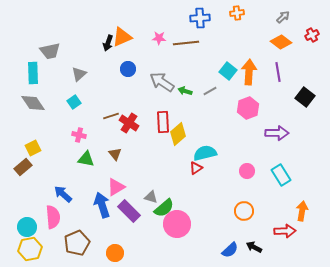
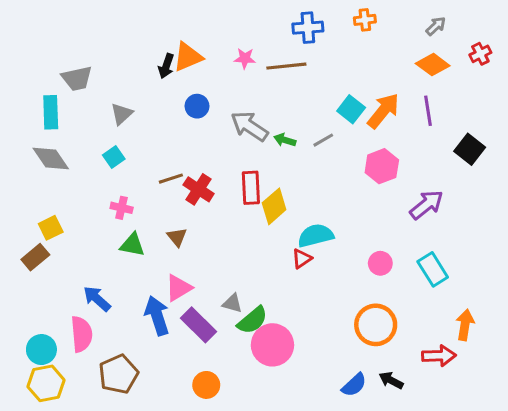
orange arrow: (249, 72) -> (383, 111), turned 35
purple arrow: (277, 133) -> (427, 205), turned -40
orange circle: (244, 211) -> (376, 325), size x1.4
orange circle: (115, 253) -> (206, 385), moved

